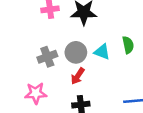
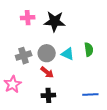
red arrow: (78, 76) -> (47, 72), turned -88
pink star: (36, 93) -> (13, 84), turned -30

